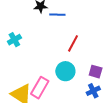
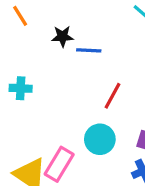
cyan cross: (14, 40) -> (21, 88), turned 32

